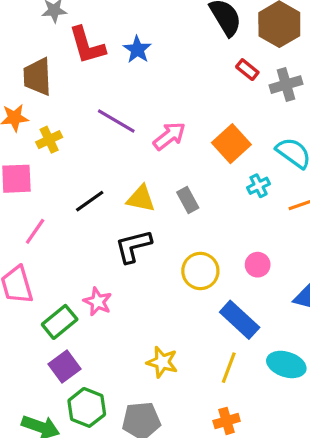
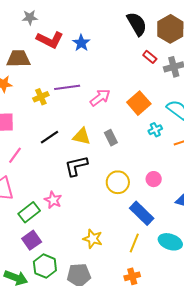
red L-shape: (87, 45) -> (50, 40), turned -48
brown trapezoid: (37, 77) -> (18, 59), turned 90
purple line: (116, 121) -> (67, 87), turned -40
yellow cross: (49, 140) -> (41, 97), moved

